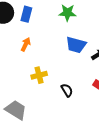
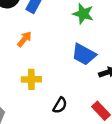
black semicircle: (67, 90) -> (60, 105), turned 48

